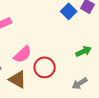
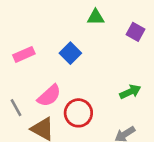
blue square: (69, 11) -> (70, 53), moved

